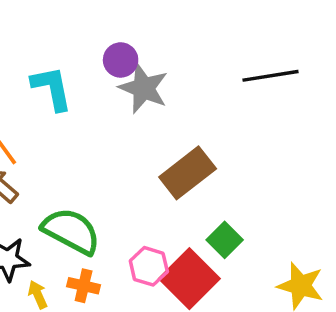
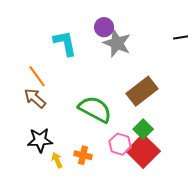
green semicircle: (71, 231) -> (95, 109), moved
green square: (225, 240) -> (143, 129), moved

